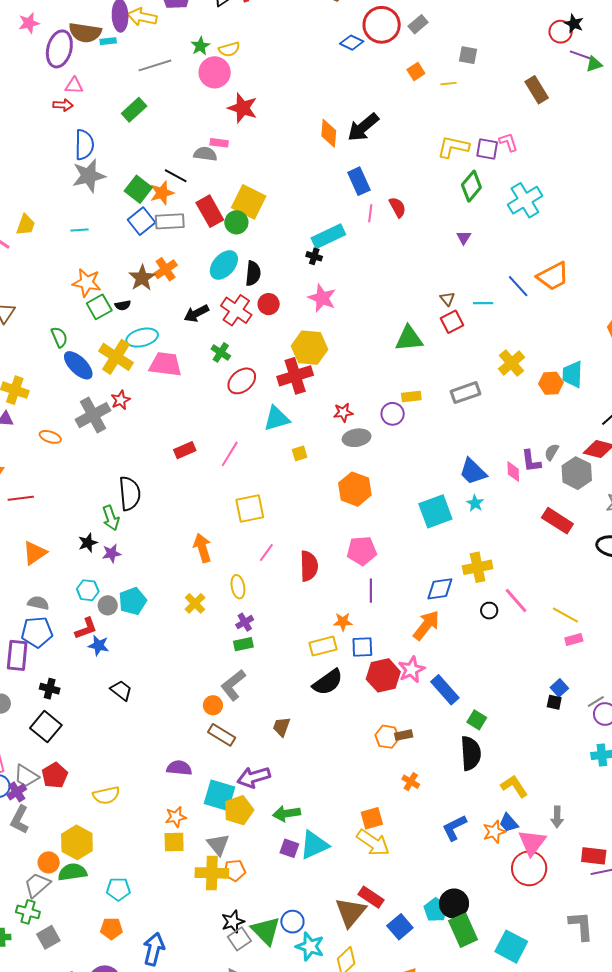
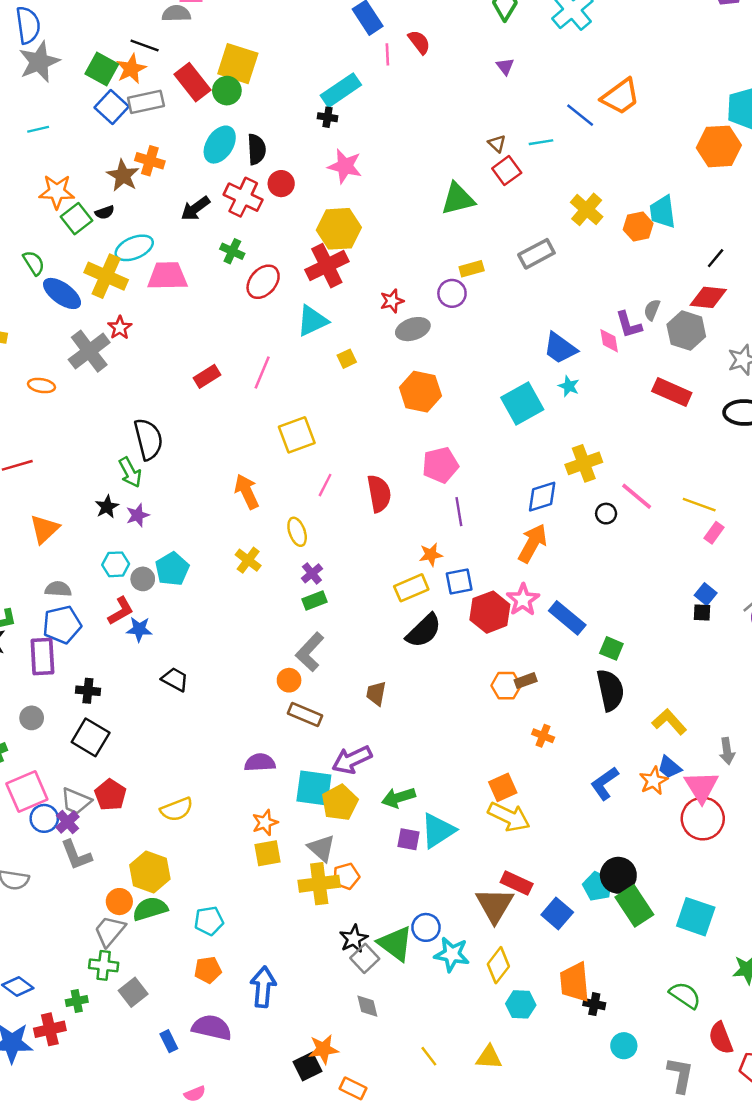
orange cross: (166, 269) -> (150, 161), turned -30
pink rectangle: (574, 639) -> (714, 533), turned -30
gray L-shape: (20, 820) -> (76, 855), turned -40

